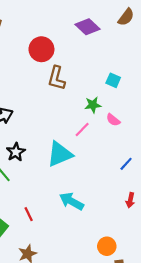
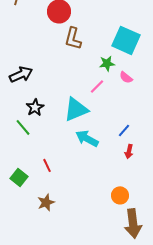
cyan square: (113, 80) -> (126, 40), size x2.0
blue line: (126, 164) -> (124, 130), moved
red arrow: (130, 200) -> (129, 151), moved
cyan arrow: (71, 201) -> (87, 138), moved

